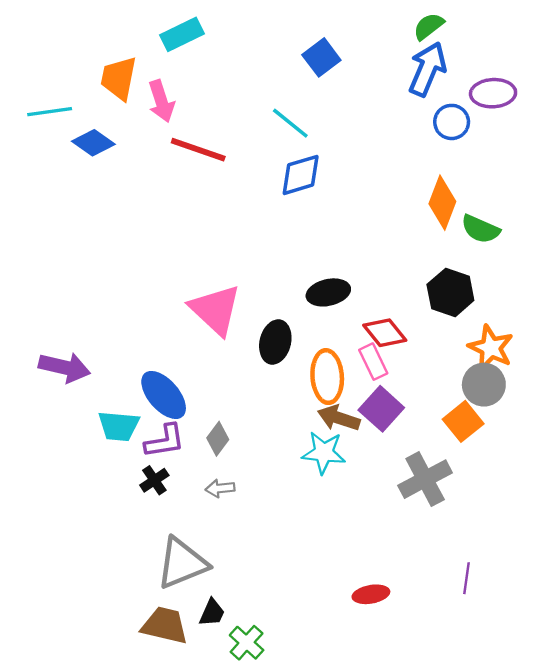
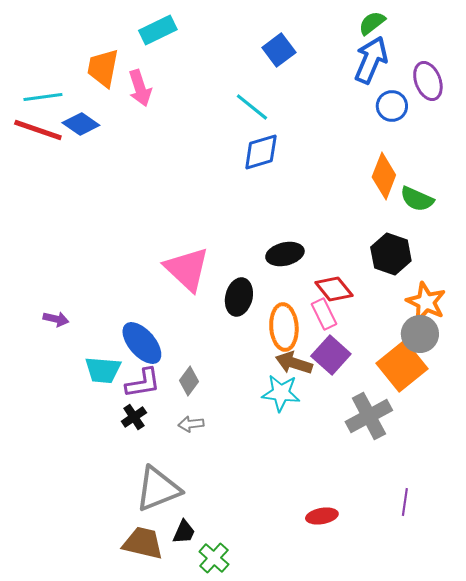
purple ellipse: (493, 93) -> (428, 81), turned 72
red line: (198, 150) -> (38, 130), moved
purple arrow: (65, 367) -> (56, 319), size x0.6
orange square: (463, 421) -> (402, 366), size x1.4

